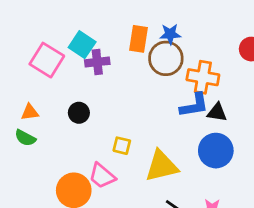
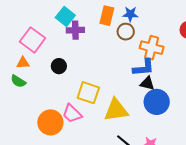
brown circle: (166, 58) -> (126, 32), size x0.7
pink square: (47, 60) -> (32, 40), moved
black triangle: (217, 112) -> (147, 83), moved
yellow square: (122, 146) -> (88, 93), size x1.6

